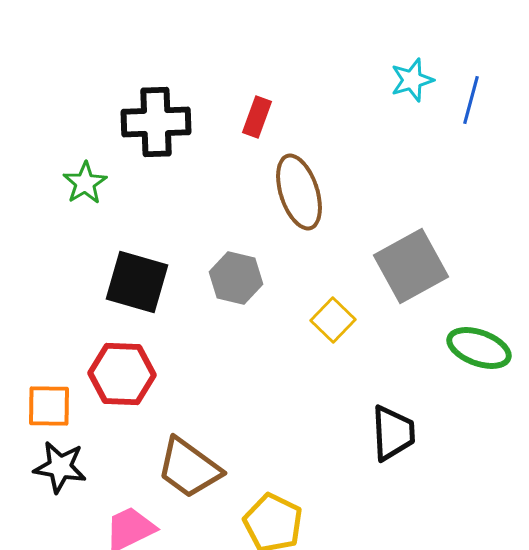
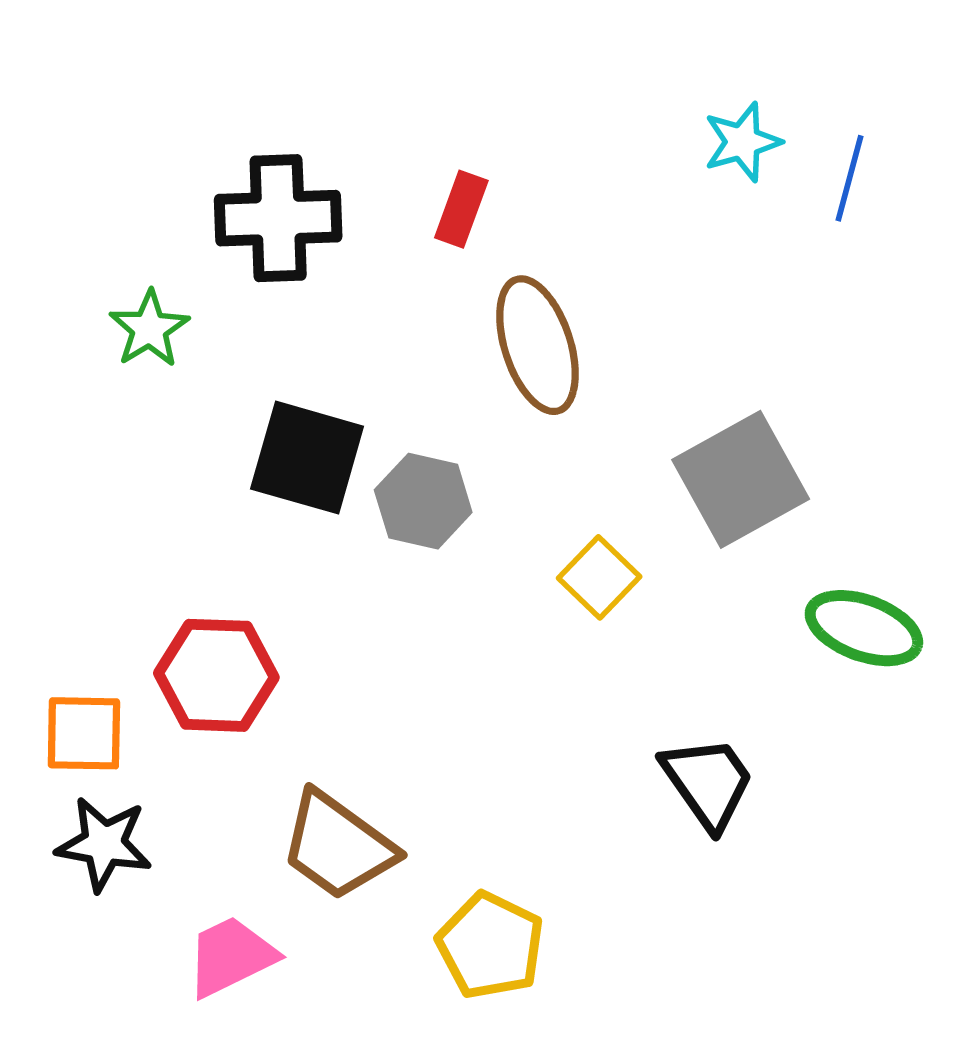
black square: (137, 282) -> (307, 458), moved
black trapezoid: (393, 433) -> (708, 782), turned -32

